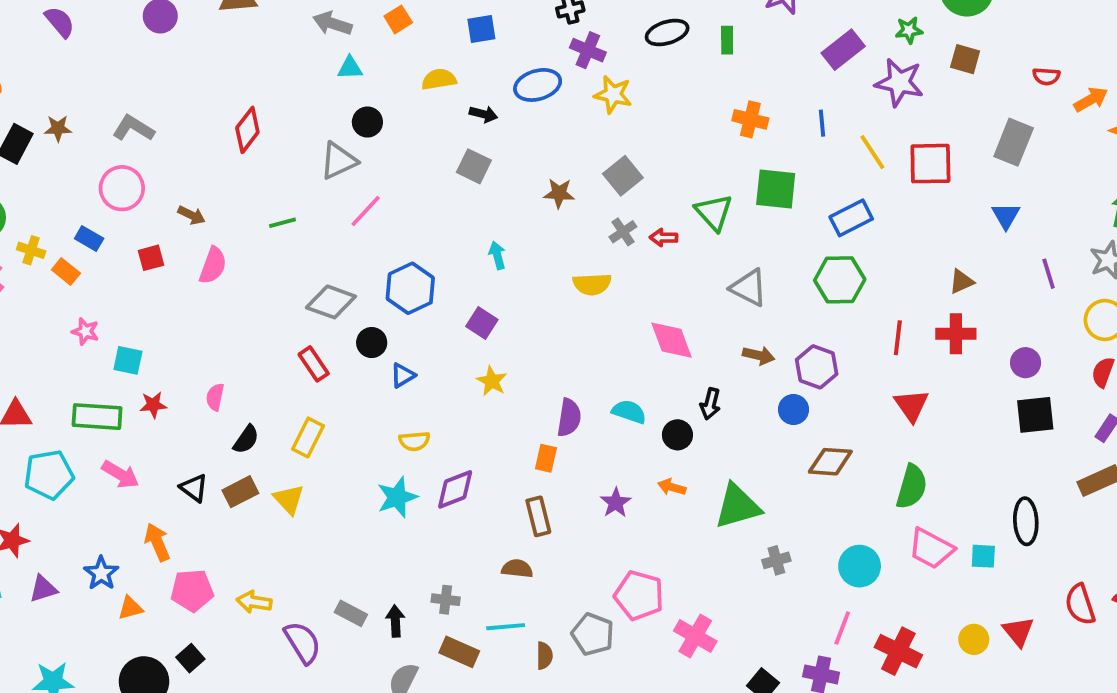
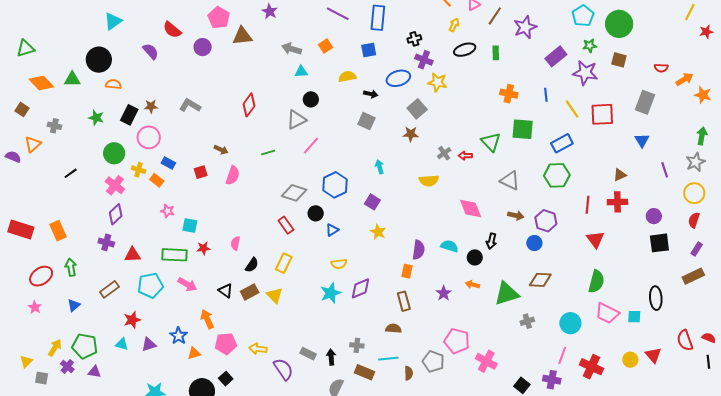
gray square: (623, 176) -> (417, 109), moved
pink circle: (122, 188) -> (149, 137), moved
brown diamond: (830, 462) -> (540, 280), moved

